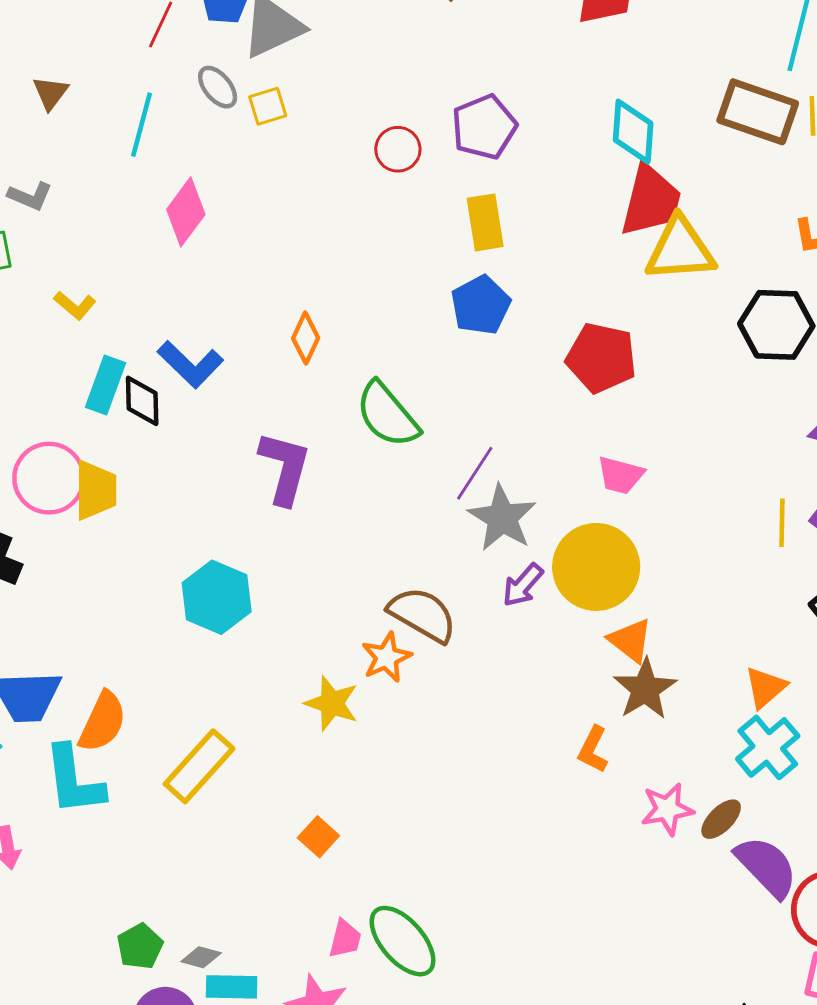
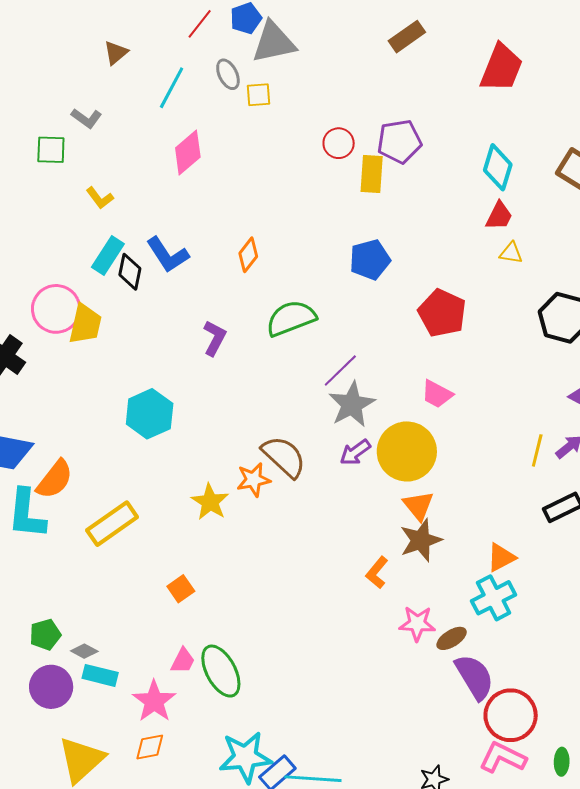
red trapezoid: (651, 201) -> (499, 216), size x0.6
yellow rectangle: (485, 222) -> (372, 174), moved
yellow triangle: (680, 249) -> (511, 253), size x0.5
green semicircle: (387, 415) -> (291, 318), turned 96
purple L-shape: (285, 468) -> (215, 338), size x0.7

